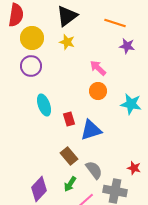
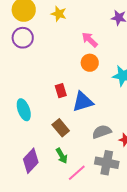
cyan ellipse: (44, 105) -> (24, 110), moved
gray semicircle: (94, 170) -> (102, 132), moved, turned -72
green arrow: (70, 184) -> (62, 156), turned -63

